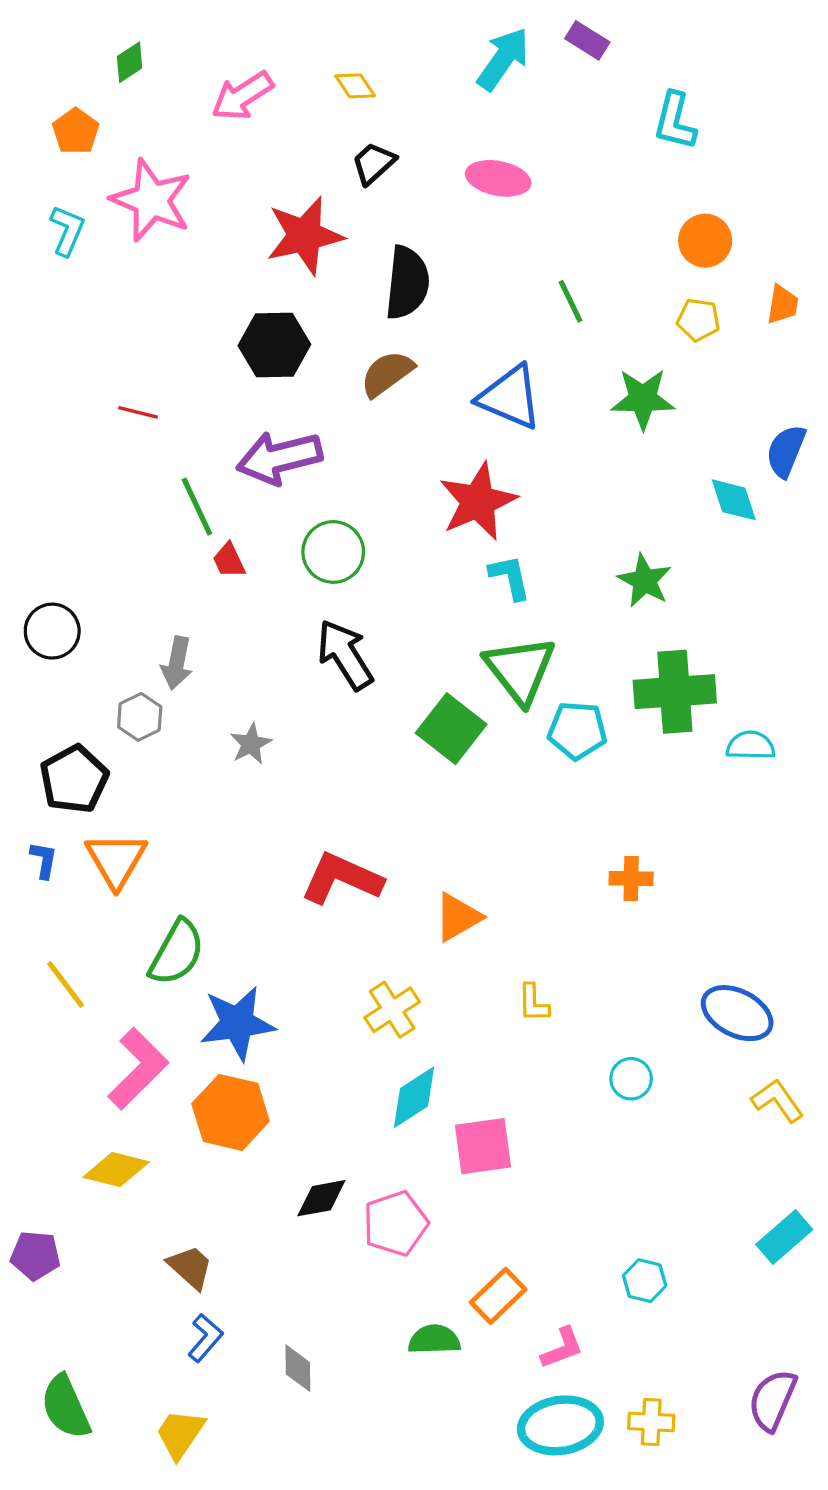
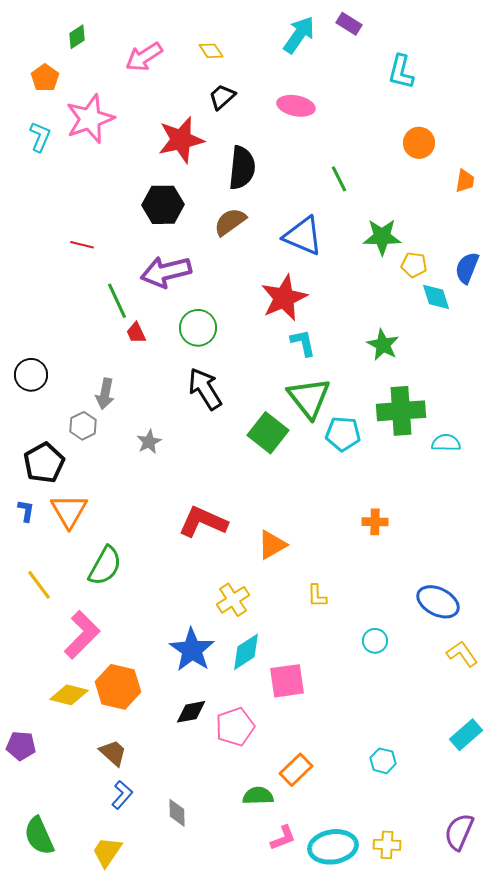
pink star: (151, 200) -> (90, 119), turned 30
yellow pentagon: (698, 320) -> (414, 265), moved
blue star: (237, 1023) -> (192, 650), moved, turned -30
orange hexagon: (231, 1112) -> (118, 687), moved
pink L-shape: (562, 1348) -> (283, 838), moved

